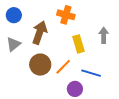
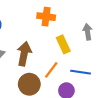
brown arrow: (40, 32) -> (24, 54), moved
brown circle: (40, 65) -> (29, 84), moved

